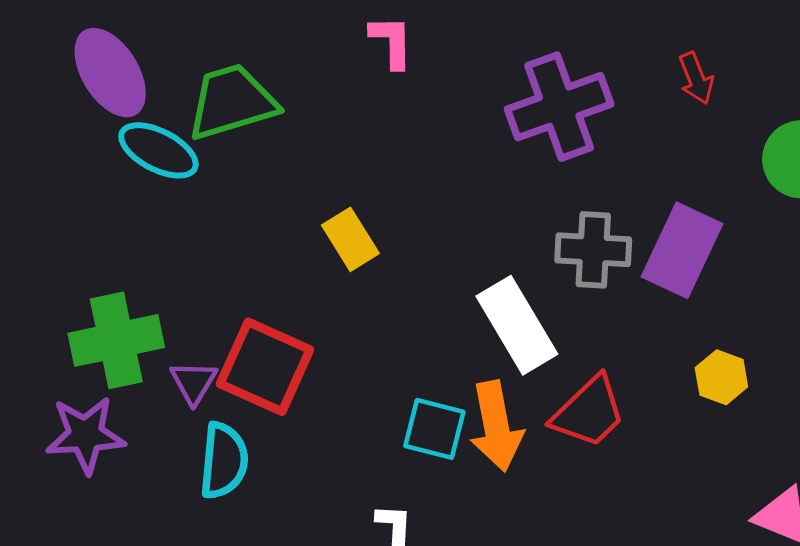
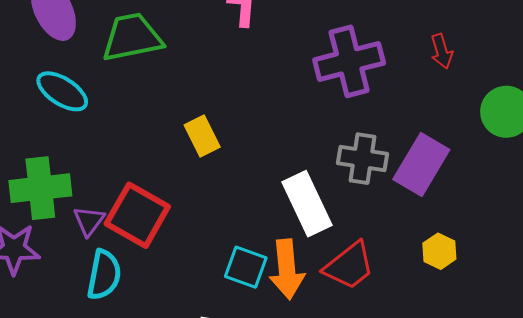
cyan ellipse: (158, 150) -> (62, 91), moved

